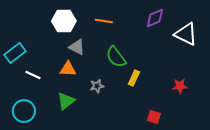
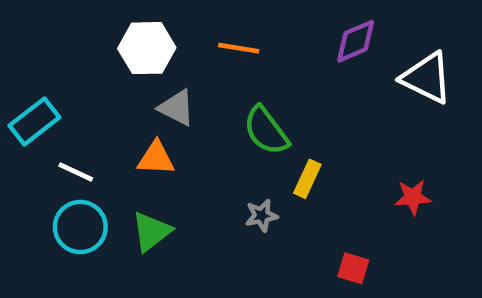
gray star: (97, 86) -> (262, 216), moved
cyan circle: (24, 111) -> (80, 227), moved

